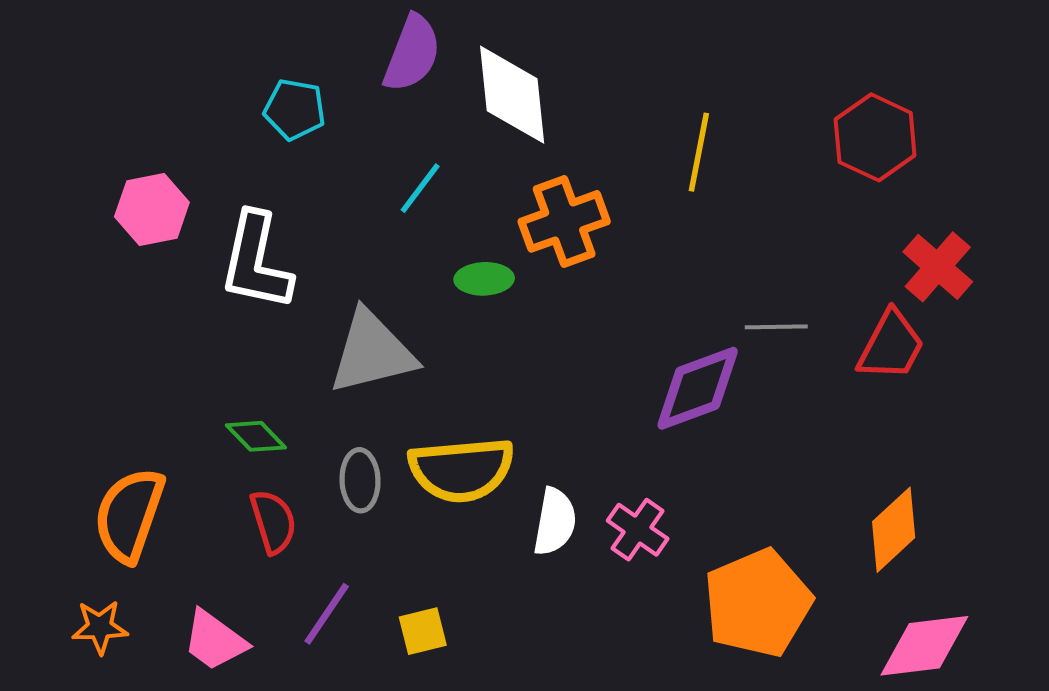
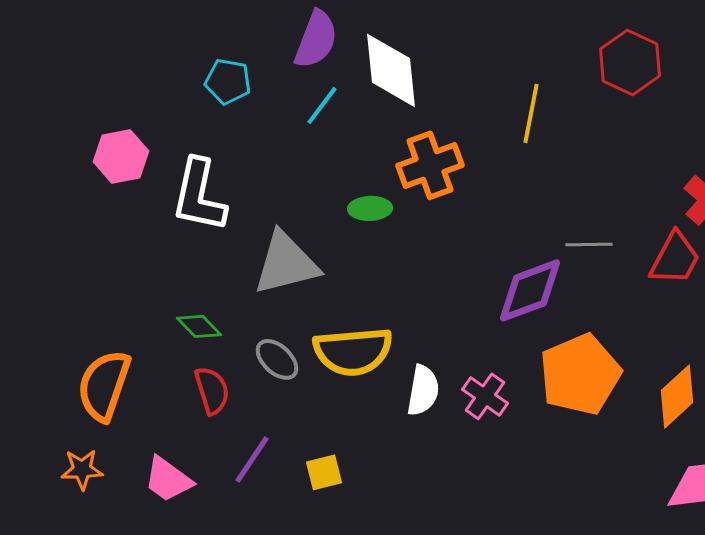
red hexagon: (875, 137) -> (630, 62), moved
cyan line: (420, 188) -> (322, 105), moved
gray ellipse: (360, 480) -> (277, 359), turned -45
orange pentagon: (758, 603) -> (580, 374), moved

